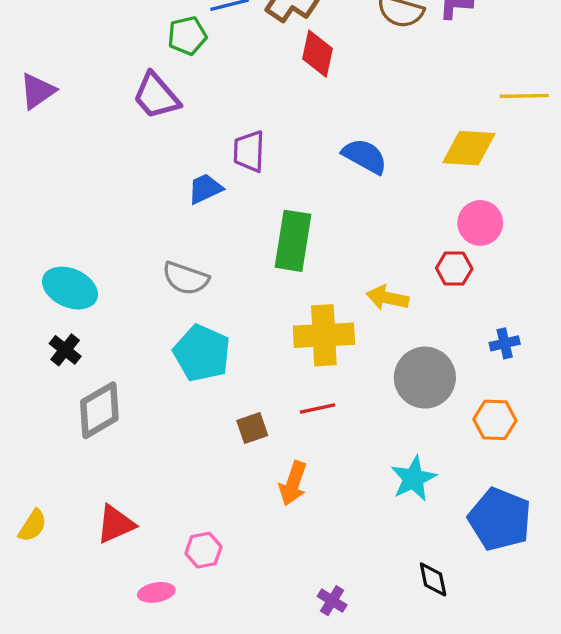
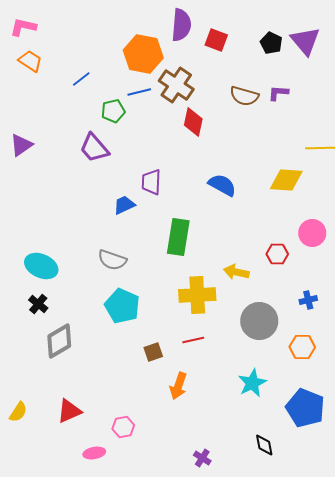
pink circle: (480, 223) -> (312, 233), moved

